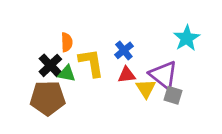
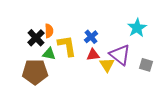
black cross: (50, 65) -> (36, 38), moved
gray square: (173, 95) -> (146, 65), moved

